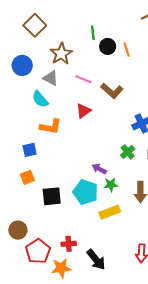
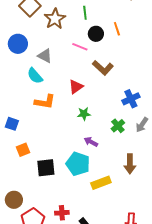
black circle: (108, 46) -> (96, 34), moved
brown star: (61, 54) -> (55, 19), moved
pink line: (83, 79) -> (80, 47), moved
blue square: (30, 150) -> (12, 124), moved, turned 32
green star: (111, 185) -> (84, 114), moved

